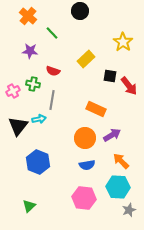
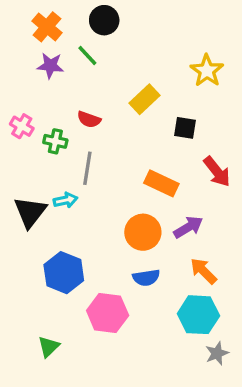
black circle: (80, 11) -> (104, 20), moved
purple star: (30, 51) -> (50, 66), moved
red arrow: (129, 86) -> (217, 172), moved
pink cross: (13, 91) -> (22, 126), moved, turned -32
pink hexagon: (84, 198) -> (108, 313), moved

